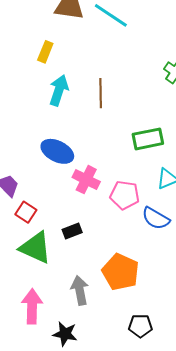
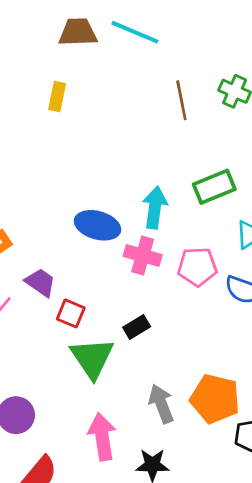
cyan arrow: (59, 90) -> (155, 208), moved
brown line: (101, 93) -> (181, 100), moved
green triangle: (35, 248) -> (92, 358), turned 42
orange pentagon: (121, 272) -> (215, 399), moved

